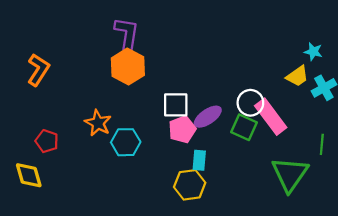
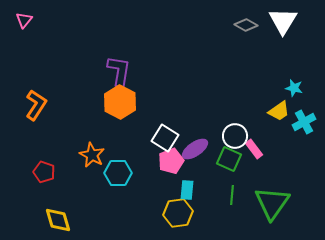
white square: (176, 105) -> (165, 138), turned 32
pink rectangle: (271, 117) -> (254, 149), size x0.6
green line: (322, 144) -> (232, 195), moved
yellow diamond: (29, 175) -> (58, 220), moved

